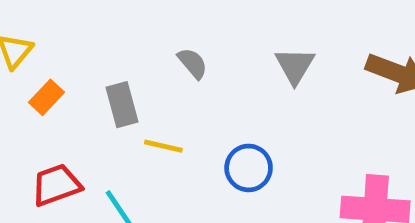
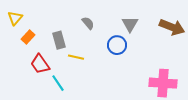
blue circle: (249, 168) -> (117, 45), moved
red trapezoid: (56, 185) -> (40, 64), moved, turned -105

